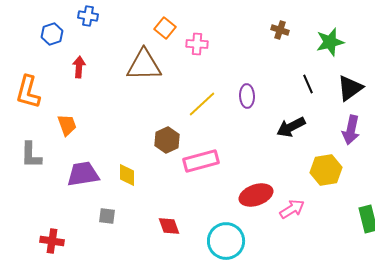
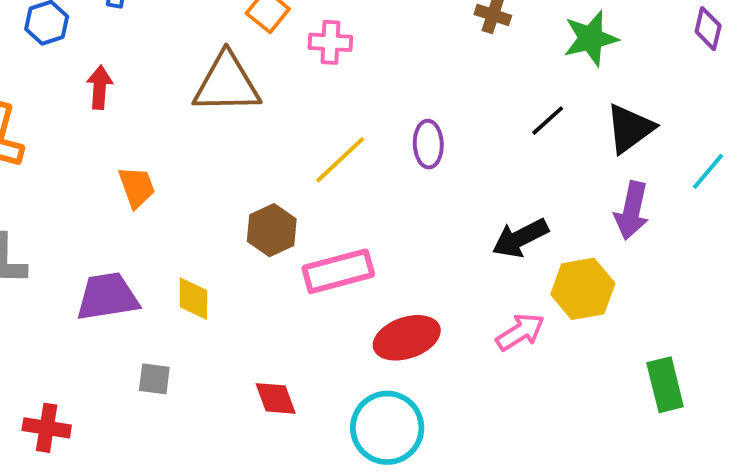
black line: (308, 84) -> (548, 121), turned 72
orange trapezoid: (67, 125) -> (137, 187), moved
black arrow: (291, 127) -> (520, 238), moved
red ellipse: (256, 195) -> (407, 338), moved
pink arrow: (292, 209) -> (520, 332), moved

